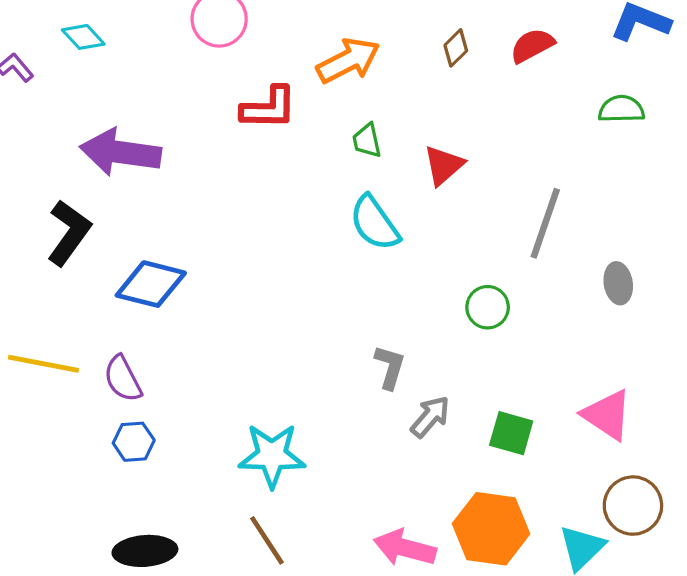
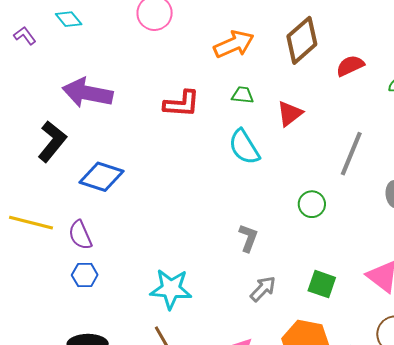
red semicircle: (532, 45) -> (350, 66), moved
brown diamond: (456, 48) -> (302, 40), size x2.0
red L-shape: (269, 108) -> (182, 104), moved
green trapezoid: (367, 141) -> (243, 95), turned 105
gray arrow: (430, 417) -> (263, 289), moved

